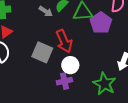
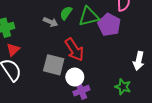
white circle: (70, 65) -> (75, 77), moved
green star: (105, 84) -> (123, 87), size x0.7

